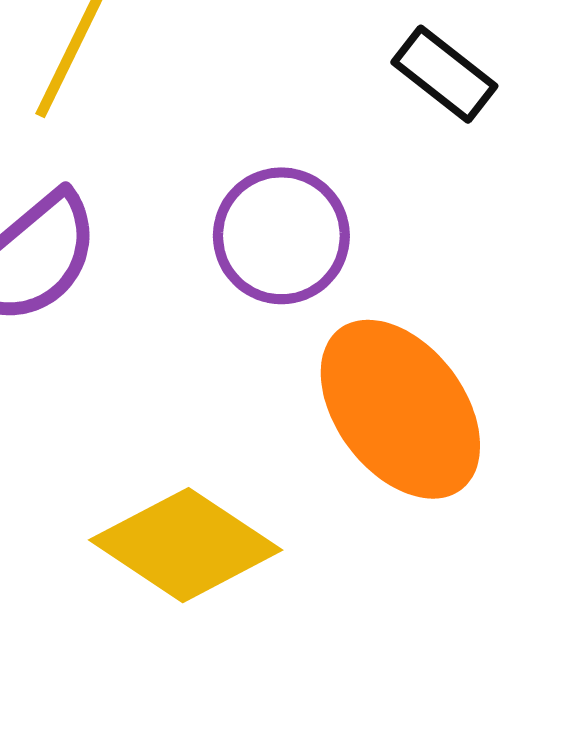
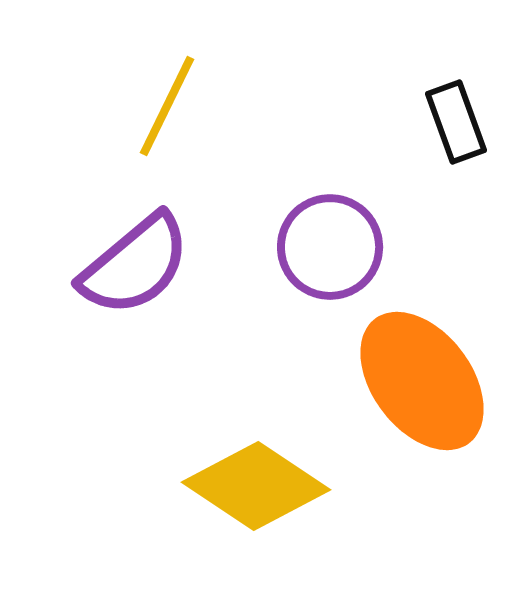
black rectangle: (444, 74) -> (456, 122), turned 32

